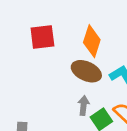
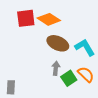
orange diamond: (92, 41) -> (49, 19), moved, turned -75

